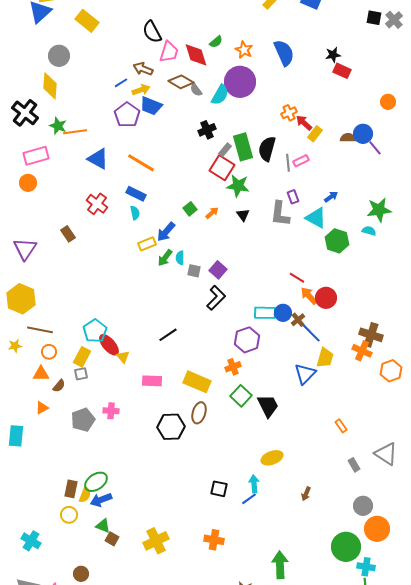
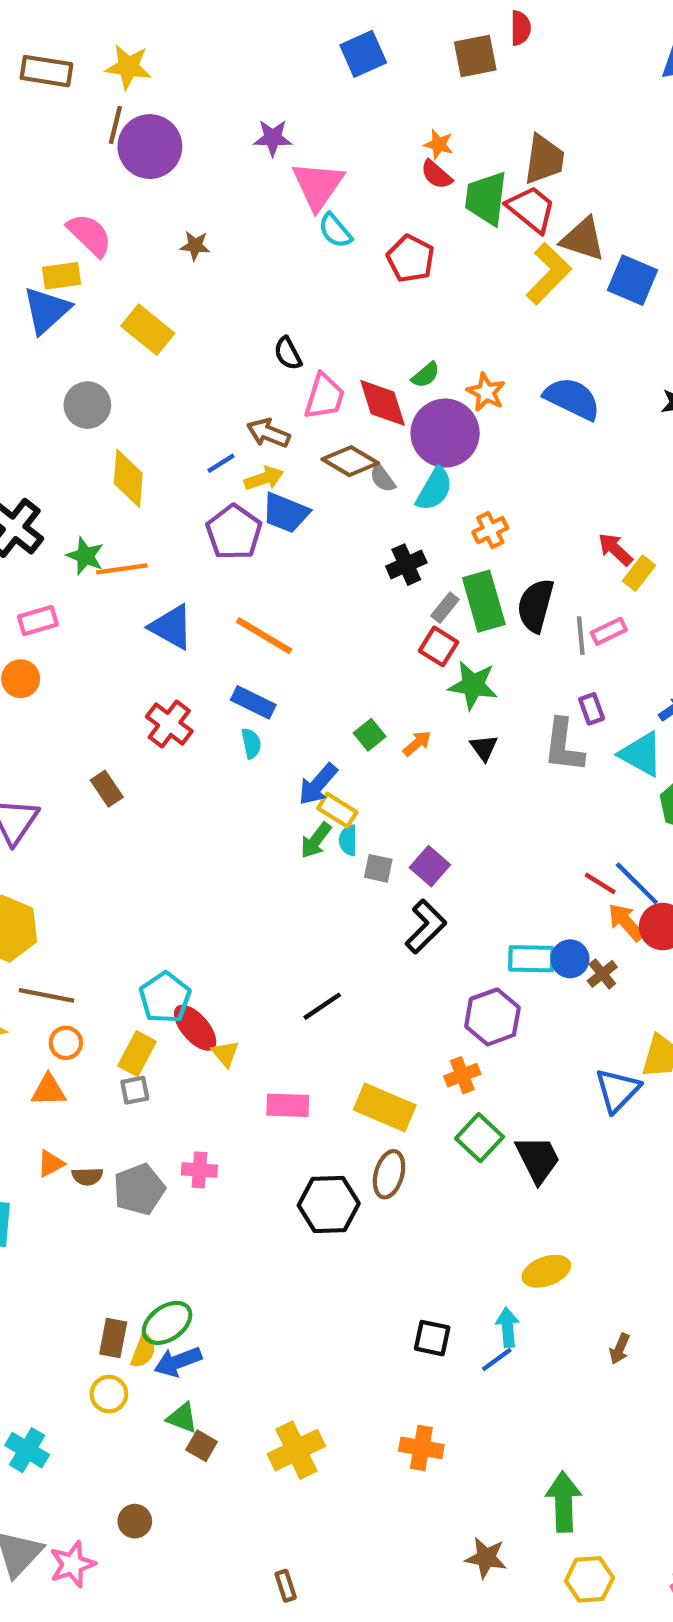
black semicircle: (152, 32) -> (288, 353), size x0.7
blue semicircle: (284, 53) -> (572, 399), turned -40
purple circle: (240, 82) -> (445, 433), moved
yellow diamond: (50, 86) -> (128, 478), moved
orange cross: (289, 113) -> (490, 530), moved
pink rectangle: (36, 156) -> (38, 621), size x0.7
red square: (222, 168) -> (439, 646), size x0.7
yellow rectangle: (147, 244) -> (337, 810), moved, turned 54
blue line: (310, 332) -> (637, 883), moved
brown semicircle: (59, 386) -> (87, 1176), moved, turned 48

